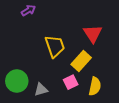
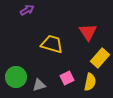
yellow trapezoid: (55, 46) -> (52, 44), turned -55
yellow rectangle: (81, 61) -> (100, 58), moved

